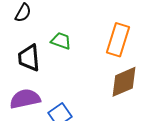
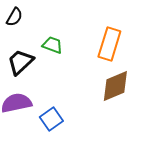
black trapezoid: (29, 58) -> (20, 62), turned 52

